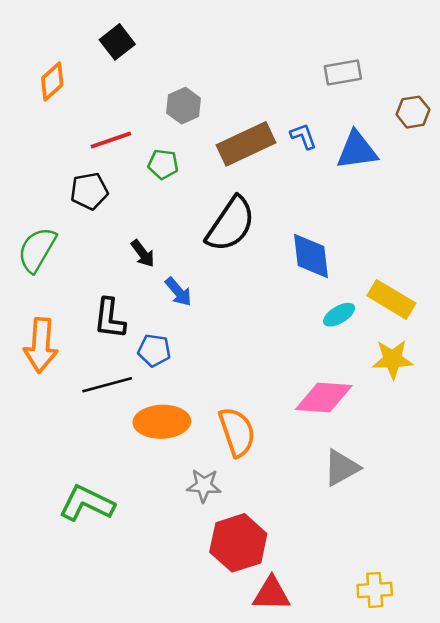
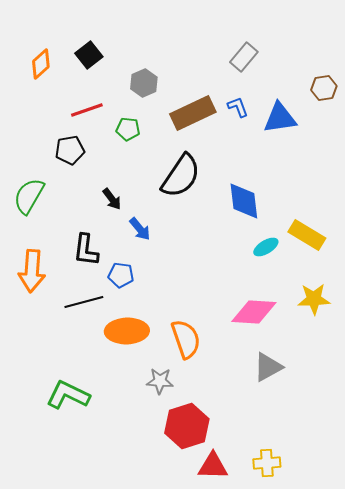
black square: (117, 42) -> (89, 55), moved
gray rectangle: (343, 73) -> (244, 57), moved, turned -40
yellow star: (393, 359) -> (314, 299), moved
yellow cross: (375, 590) -> (267, 463), moved

